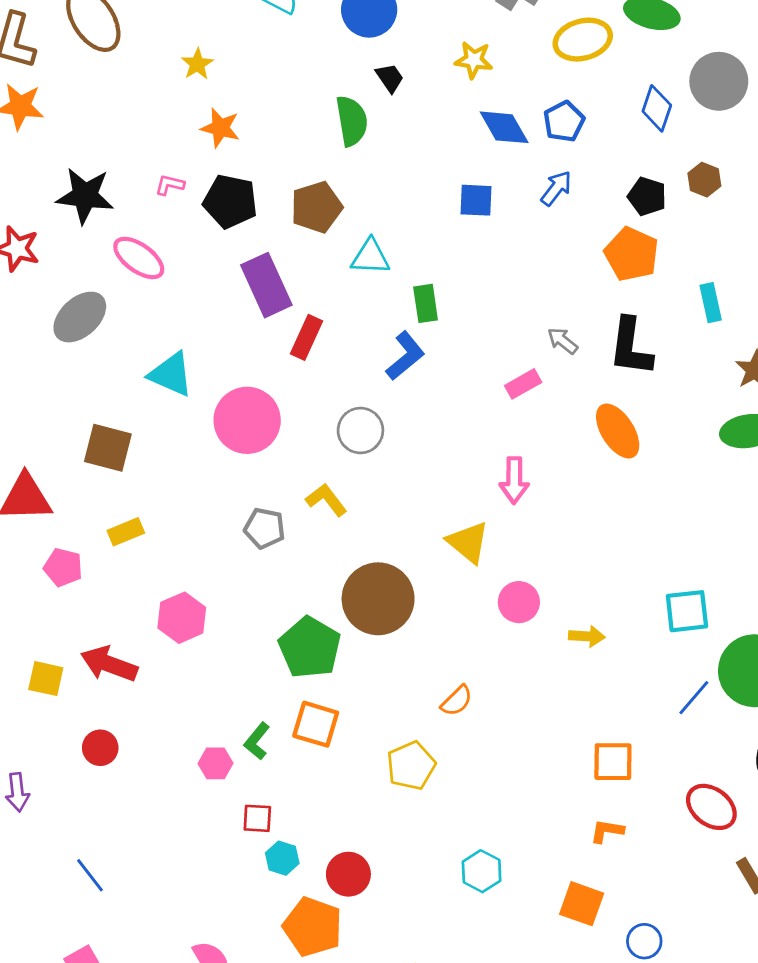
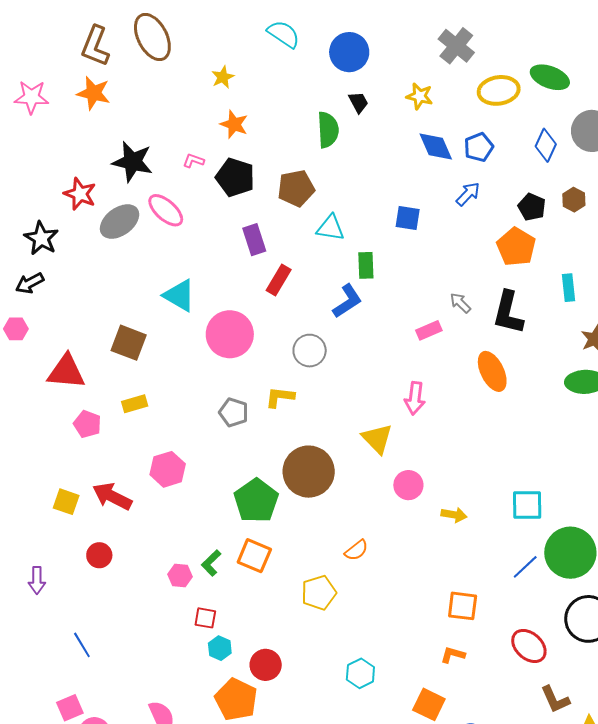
blue square: (476, 200) -> (408, 218), moved
purple rectangle: (266, 285) -> (254, 240), size x0.7
gray ellipse: (80, 317) -> (120, 222), moved
yellow L-shape: (326, 500) -> (280, 397), turned -52

